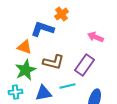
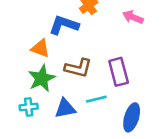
pink arrow: (96, 37) -> (133, 17), moved
purple rectangle: (84, 65) -> (119, 72), turned -50

